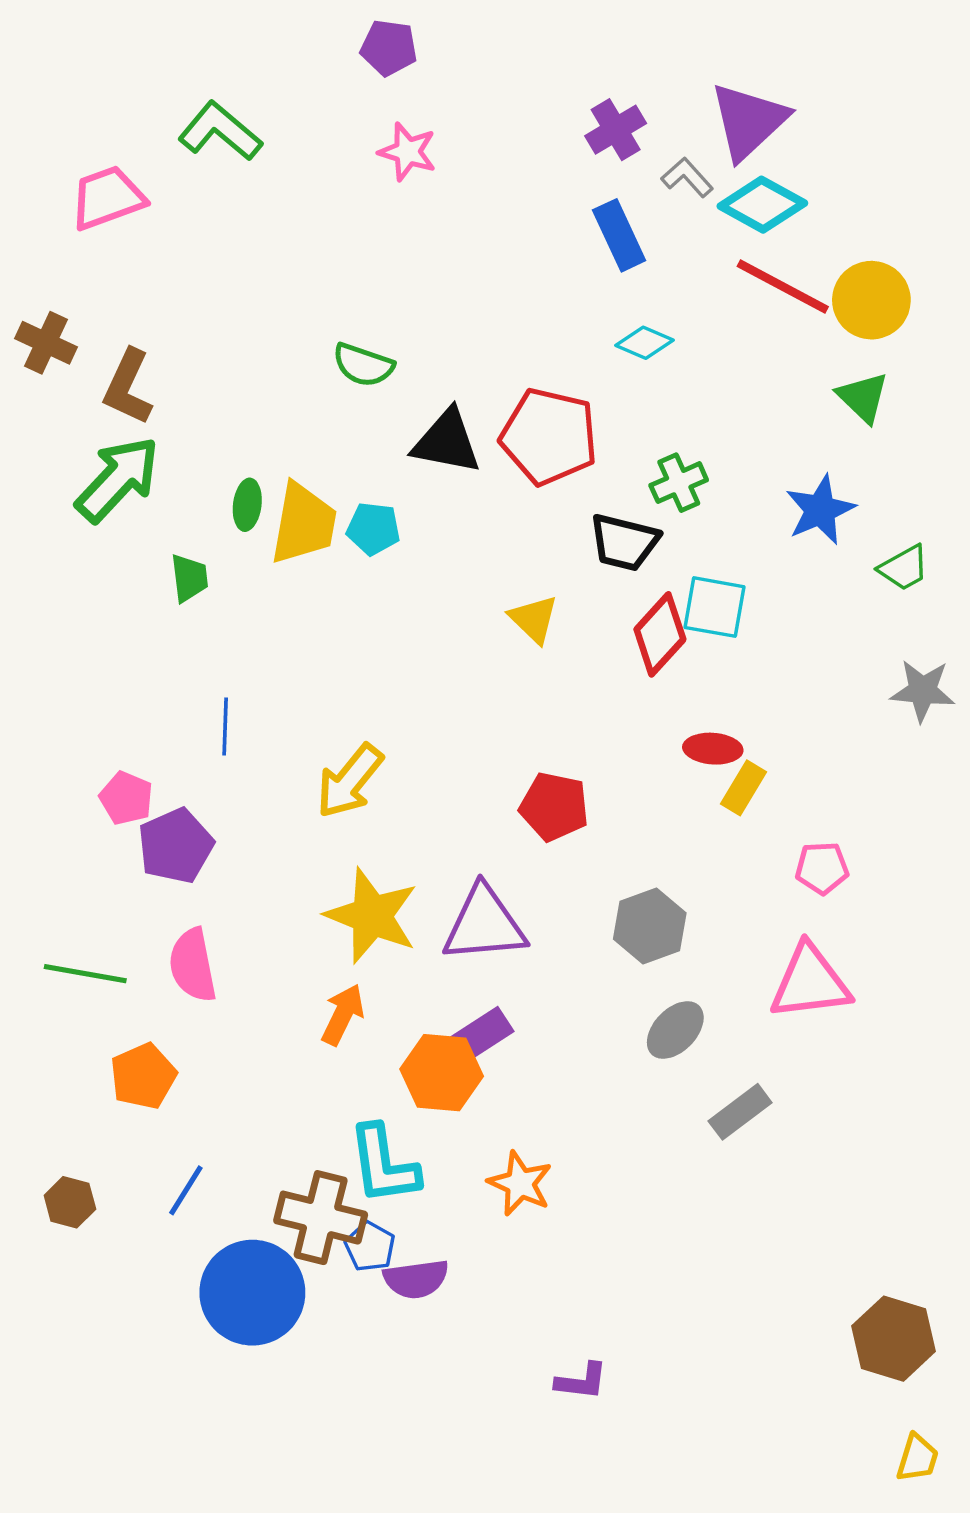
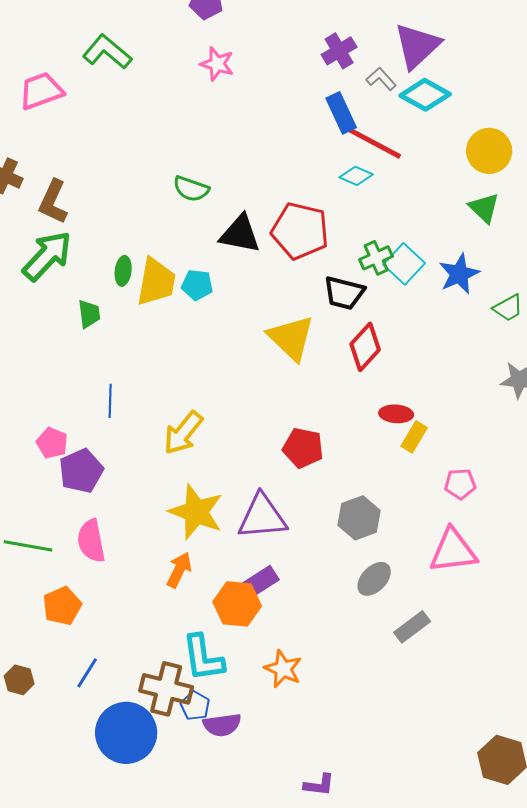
red line: (783, 286) -> (374, 143), moved
cyan square: (715, 607) -> (404, 264), moved, turned 33
yellow triangle: (534, 619) -> (291, 338), size x1.6

